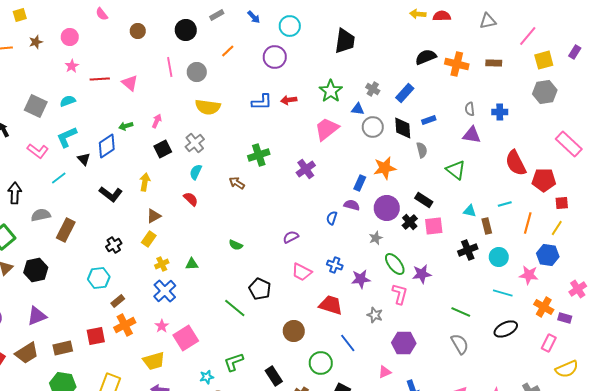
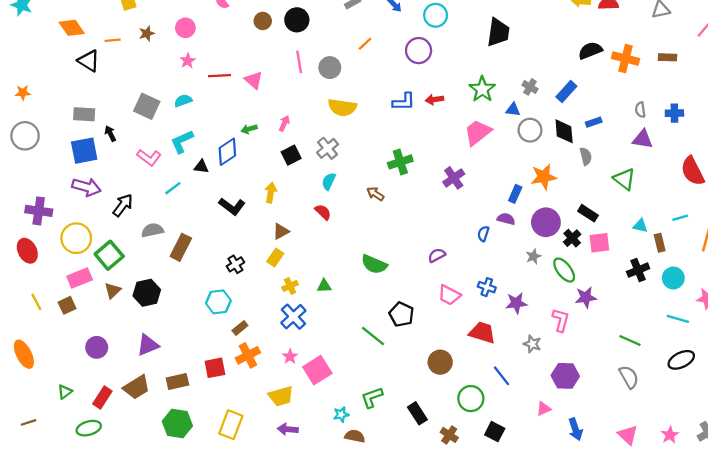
black circle: (186, 30) -> (297, 20), moved
black triangle: (84, 159) -> (201, 167), turned -40
black arrow: (15, 193) -> (123, 205), turned 35
green semicircle: (236, 245) -> (374, 264), size x1.6
green ellipse: (395, 264) -> (564, 270), moved

